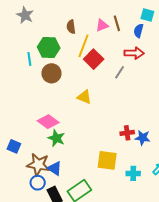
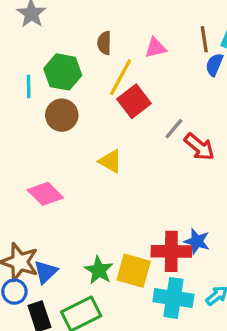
brown line: (117, 23) -> (204, 39), moved
red arrow: (134, 53) -> (199, 147), moved, turned 30
red cross: (127, 133) -> (171, 251), moved, size x1.6
green star: (56, 138) -> (99, 270), moved
blue triangle: (55, 168) -> (46, 272), turned 35
cyan cross: (133, 173) -> (173, 298), size x1.6

